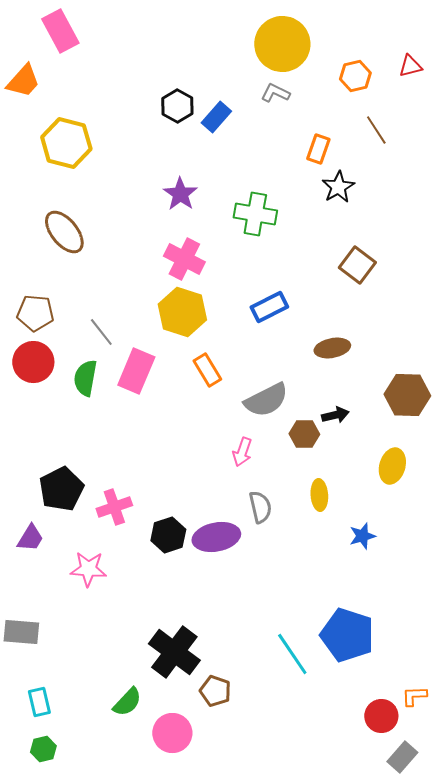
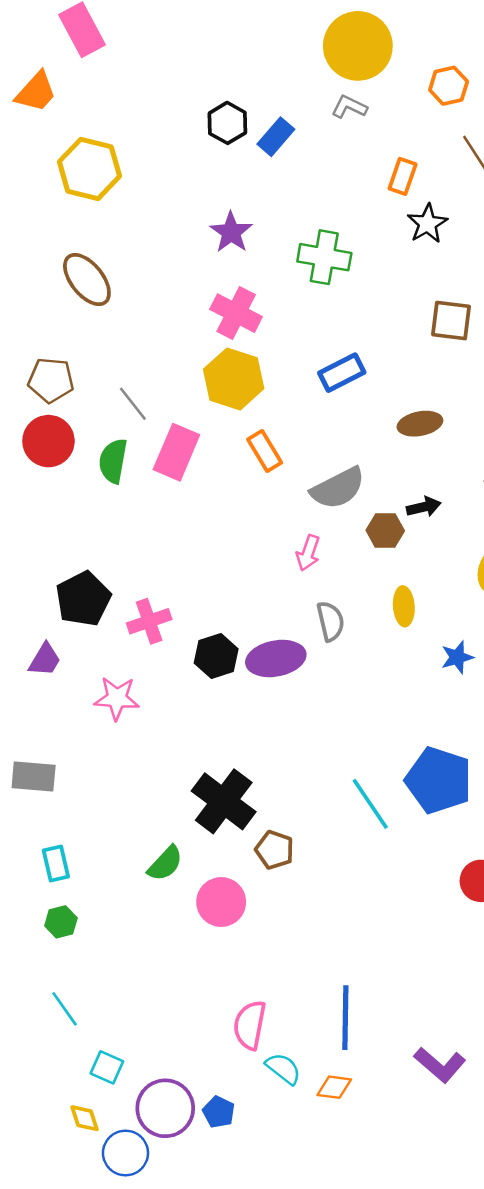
brown square: (357, 265) -> (451, 321), turned -30

